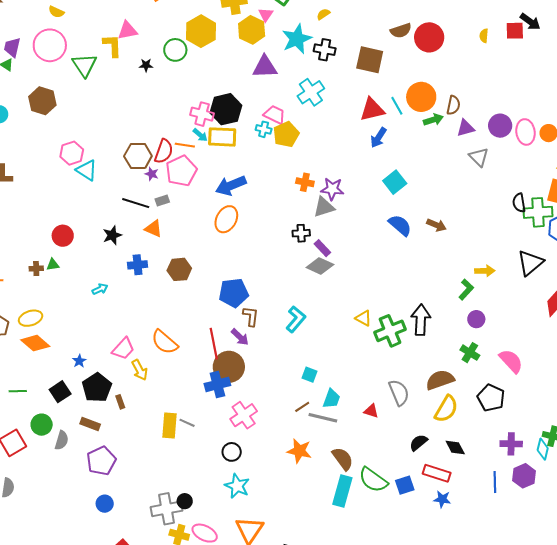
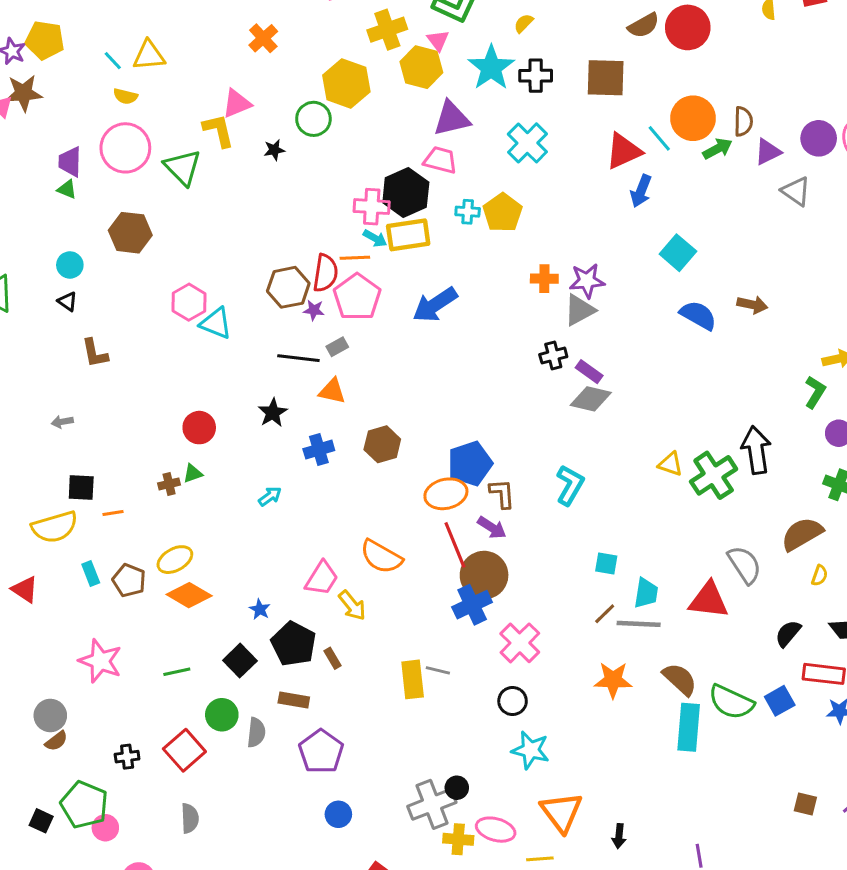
pink trapezoid: (275, 115) -> (440, 160), moved
orange ellipse: (226, 219) -> (446, 494), moved, turned 60
yellow semicircle: (446, 409) -> (820, 576), size x0.5
red triangle: (371, 411) -> (709, 600), size x1.8

